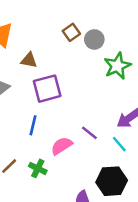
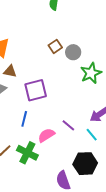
brown triangle: (29, 60) -> (10, 71), moved
green cross: (38, 168) -> (27, 153), size x1.5

